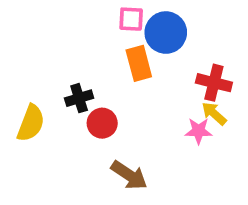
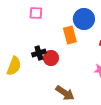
pink square: (131, 19) -> (36, 13), moved
red circle: (102, 123) -> (51, 58), moved

